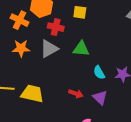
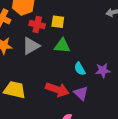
yellow square: (80, 12) -> (58, 22), moved
red arrow: (76, 94) -> (57, 89), size x1.6

